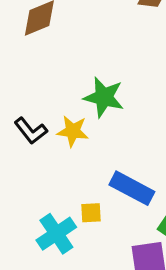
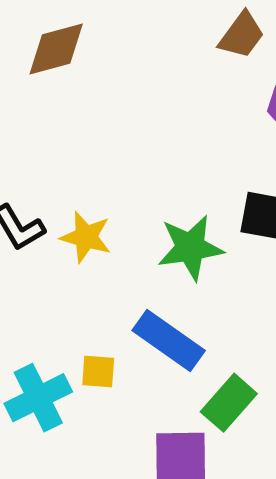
green star: (104, 97) -> (190, 248), moved, turned -30

